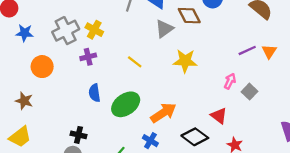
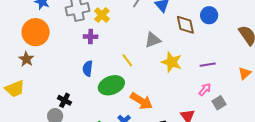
gray triangle: (164, 29) -> (153, 40), moved
purple line: (247, 50) -> (208, 65), moved
yellow line: (135, 62) -> (127, 60), moved
orange circle: (42, 67) -> (36, 32), moved, size x1.4
orange arrow: (163, 113) -> (141, 101), turned 50

